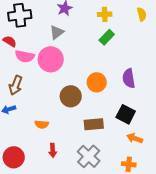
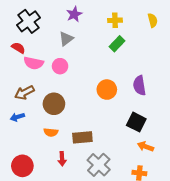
black cross: (20, 15) -> (28, 21), turned -30
pink circle: (51, 59) -> (60, 66), size x0.6
brown arrow: (16, 85) -> (24, 93), turned 42
brown circle: (71, 96) -> (54, 104), moved
brown rectangle: (94, 124) -> (82, 137), moved

